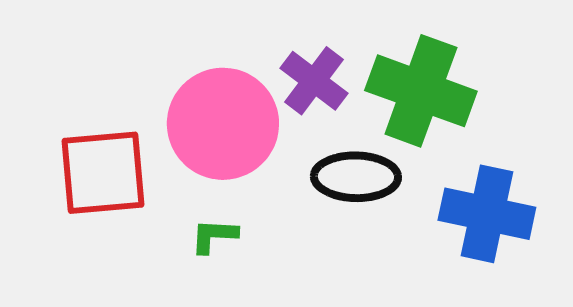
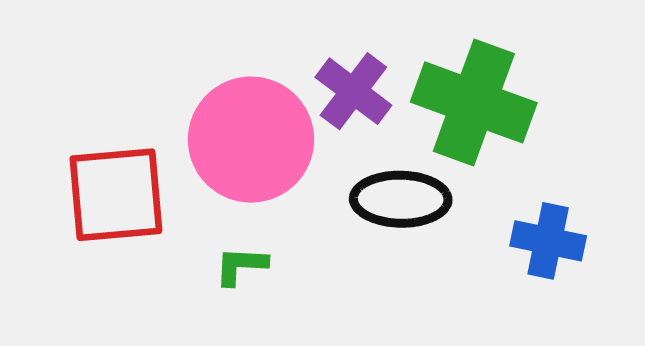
blue cross: (487, 214) -> (548, 241), size x0.7

